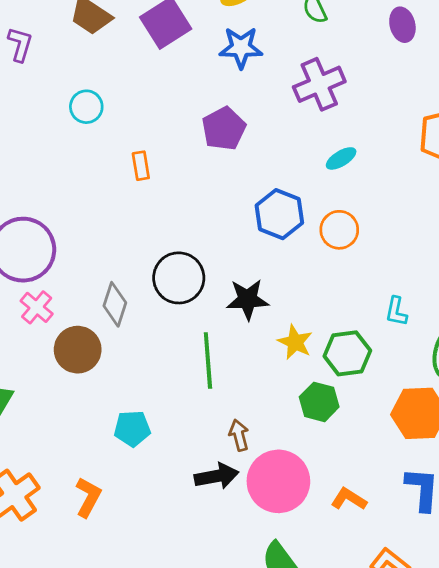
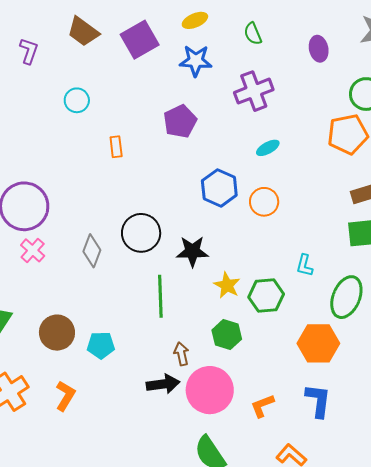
brown circle: (78, 350) -> (57, 333), moved
green hexagon: (319, 402) -> (227, 335), moved
orange L-shape: (349, 499) -> (262, 406), turned -56

